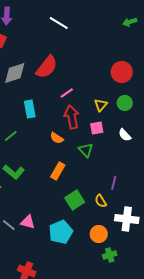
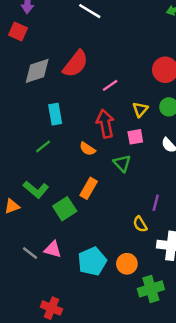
pink line: (67, 93) -> (110, 85), moved
green line: (11, 136) -> (43, 146), moved
green square: (75, 200) -> (65, 209), moved
orange circle: (99, 234) -> (127, 264), moved
green cross: (110, 255) -> (151, 289), size x1.5

